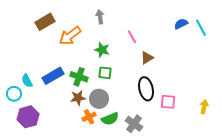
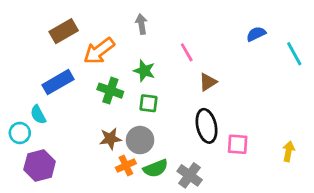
cyan line: (201, 28) -> (294, 54), moved
blue rectangle: (53, 76) -> (58, 82), moved
green cross: (79, 77) -> (110, 91), moved

